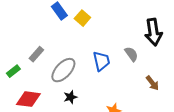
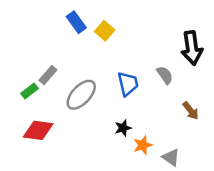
green rectangle: (13, 71) -> (30, 91), moved
black star: (70, 97) -> (123, 128), moved

